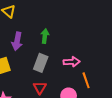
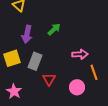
green arrow: (45, 36) -> (54, 29), turned 40
gray rectangle: (41, 63) -> (35, 61), moved

